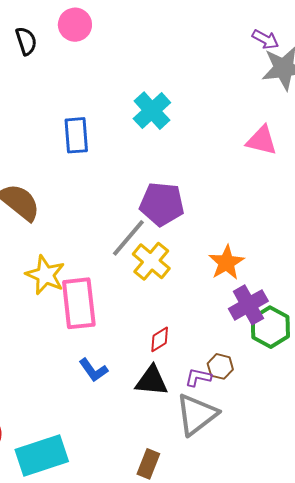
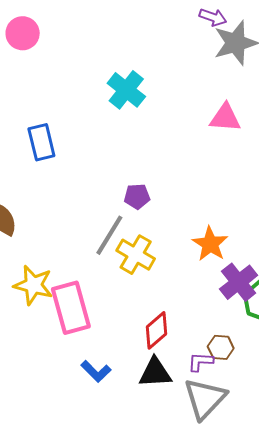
cyan cross: (152, 111) -> (126, 90), moved
purple pentagon: (162, 204) -> (137, 196), size x0.6
red diamond: (160, 339) -> (156, 330), size x1.4

